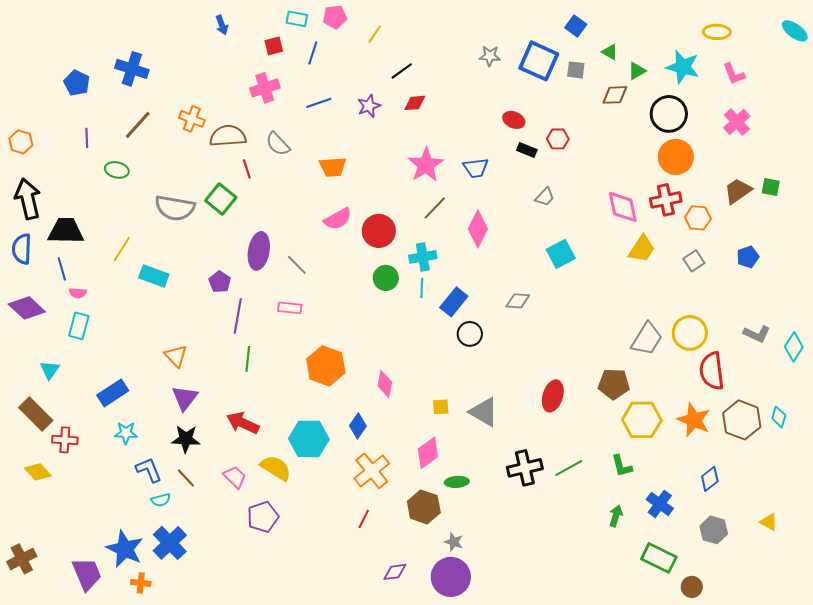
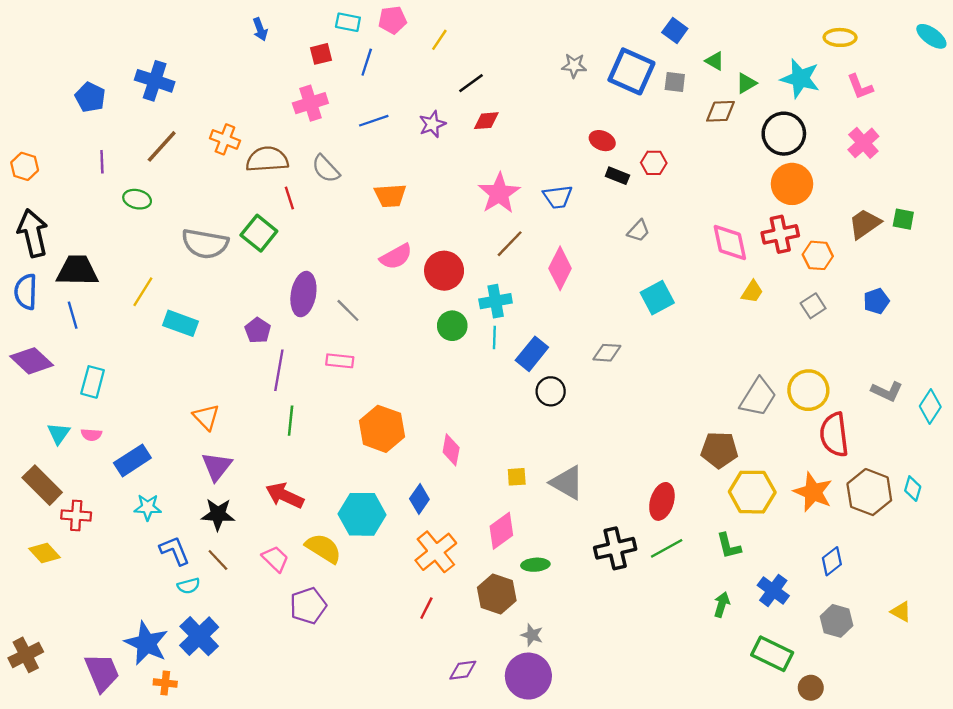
yellow trapezoid: (642, 249) -> (752, 292), size x0.7
pink semicircle: (78, 293) -> (91, 435), moved
red ellipse: (553, 396) -> (662, 501), moved

